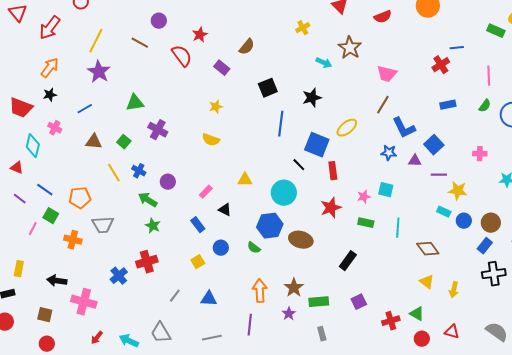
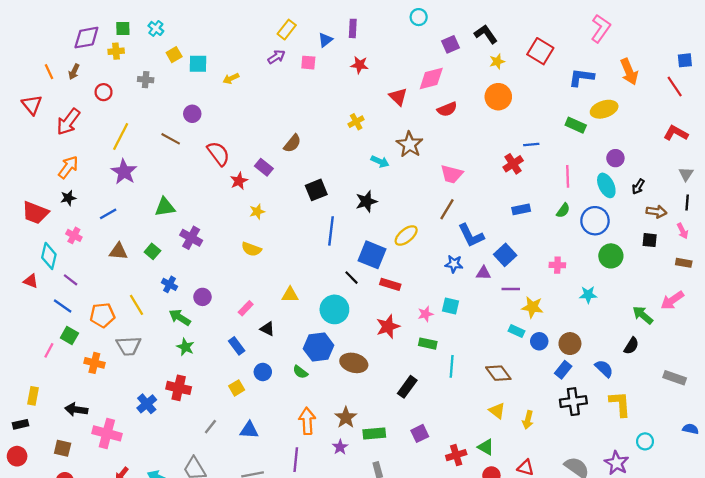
red star: (200, 35) -> (239, 181), moved
red rectangle: (333, 171) -> (390, 284), turned -66
yellow line: (114, 173) -> (137, 305), moved
purple line: (20, 199) -> (71, 280), moved
cyan line: (398, 228) -> (452, 366), moved
red cross: (147, 262) -> (179, 388), turned 30

